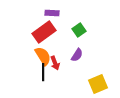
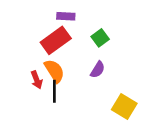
red arrow: (55, 63) -> (37, 80), moved
yellow square: (98, 84) -> (124, 106), turned -36

